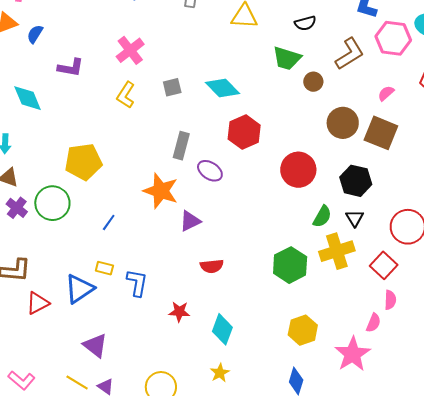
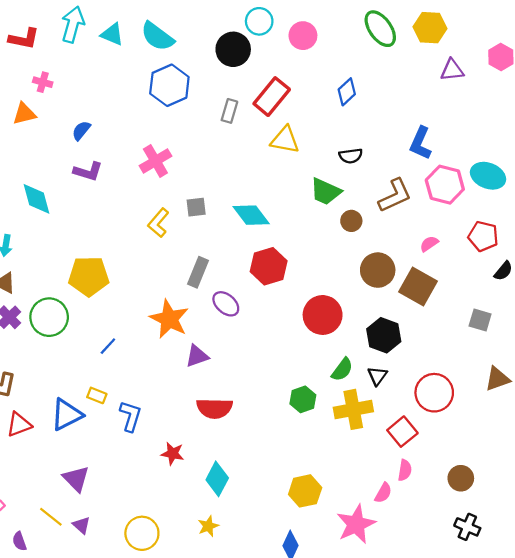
blue semicircle: (35, 34) -> (81, 131), moved
yellow L-shape: (126, 95) -> (158, 223), moved
green hexagon: (290, 265) -> (303, 399), moved, size x0.7
red semicircle: (212, 266) -> (214, 408), size x1.4

